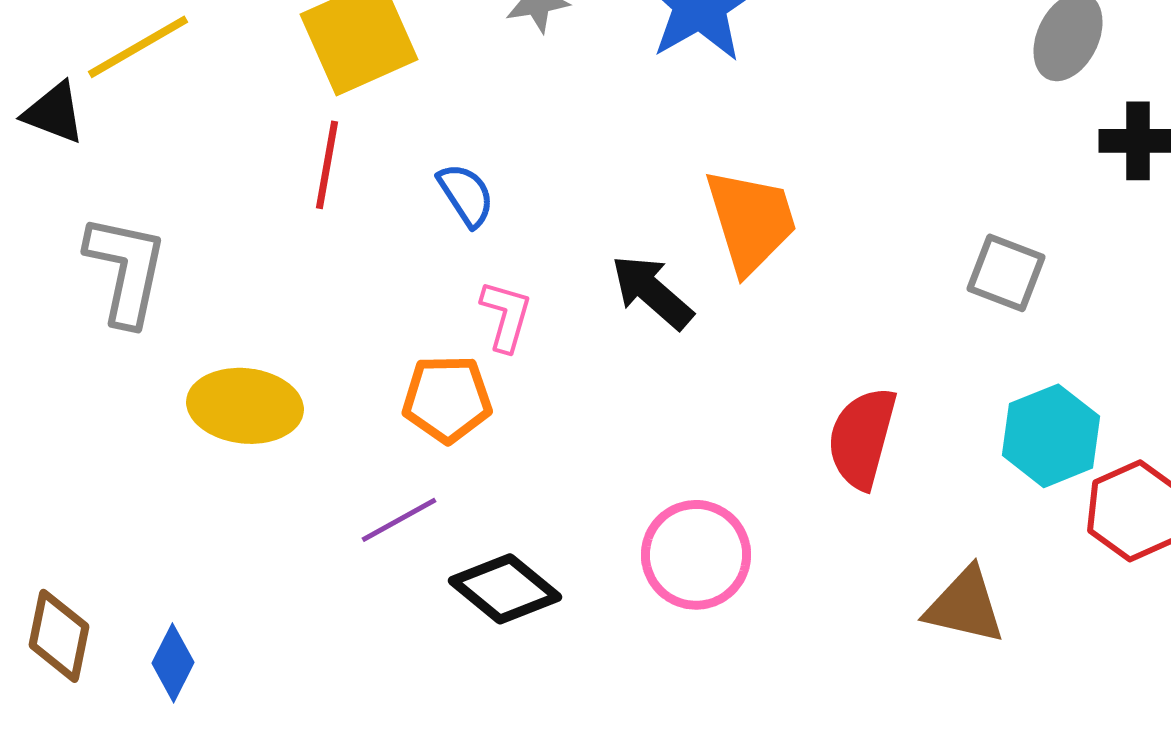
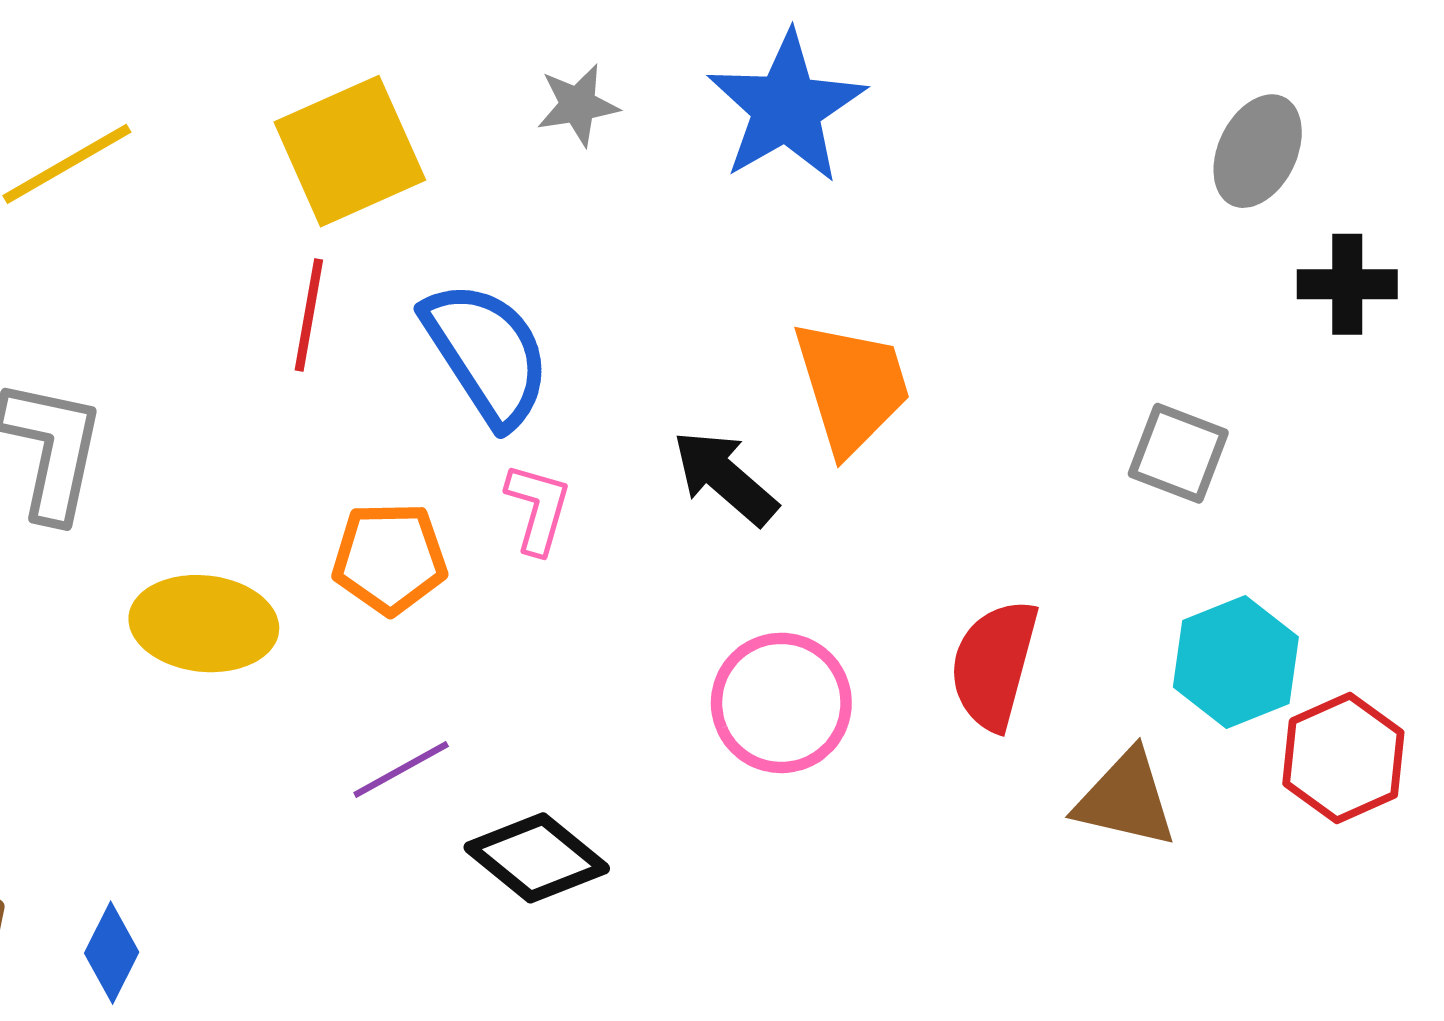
blue semicircle: (466, 195) -> (487, 353), size x1.8
orange pentagon: (447, 399) -> (390, 558), moved
pink circle: (696, 555) -> (781, 703), moved
brown triangle: (965, 606) -> (1126, 799), moved

